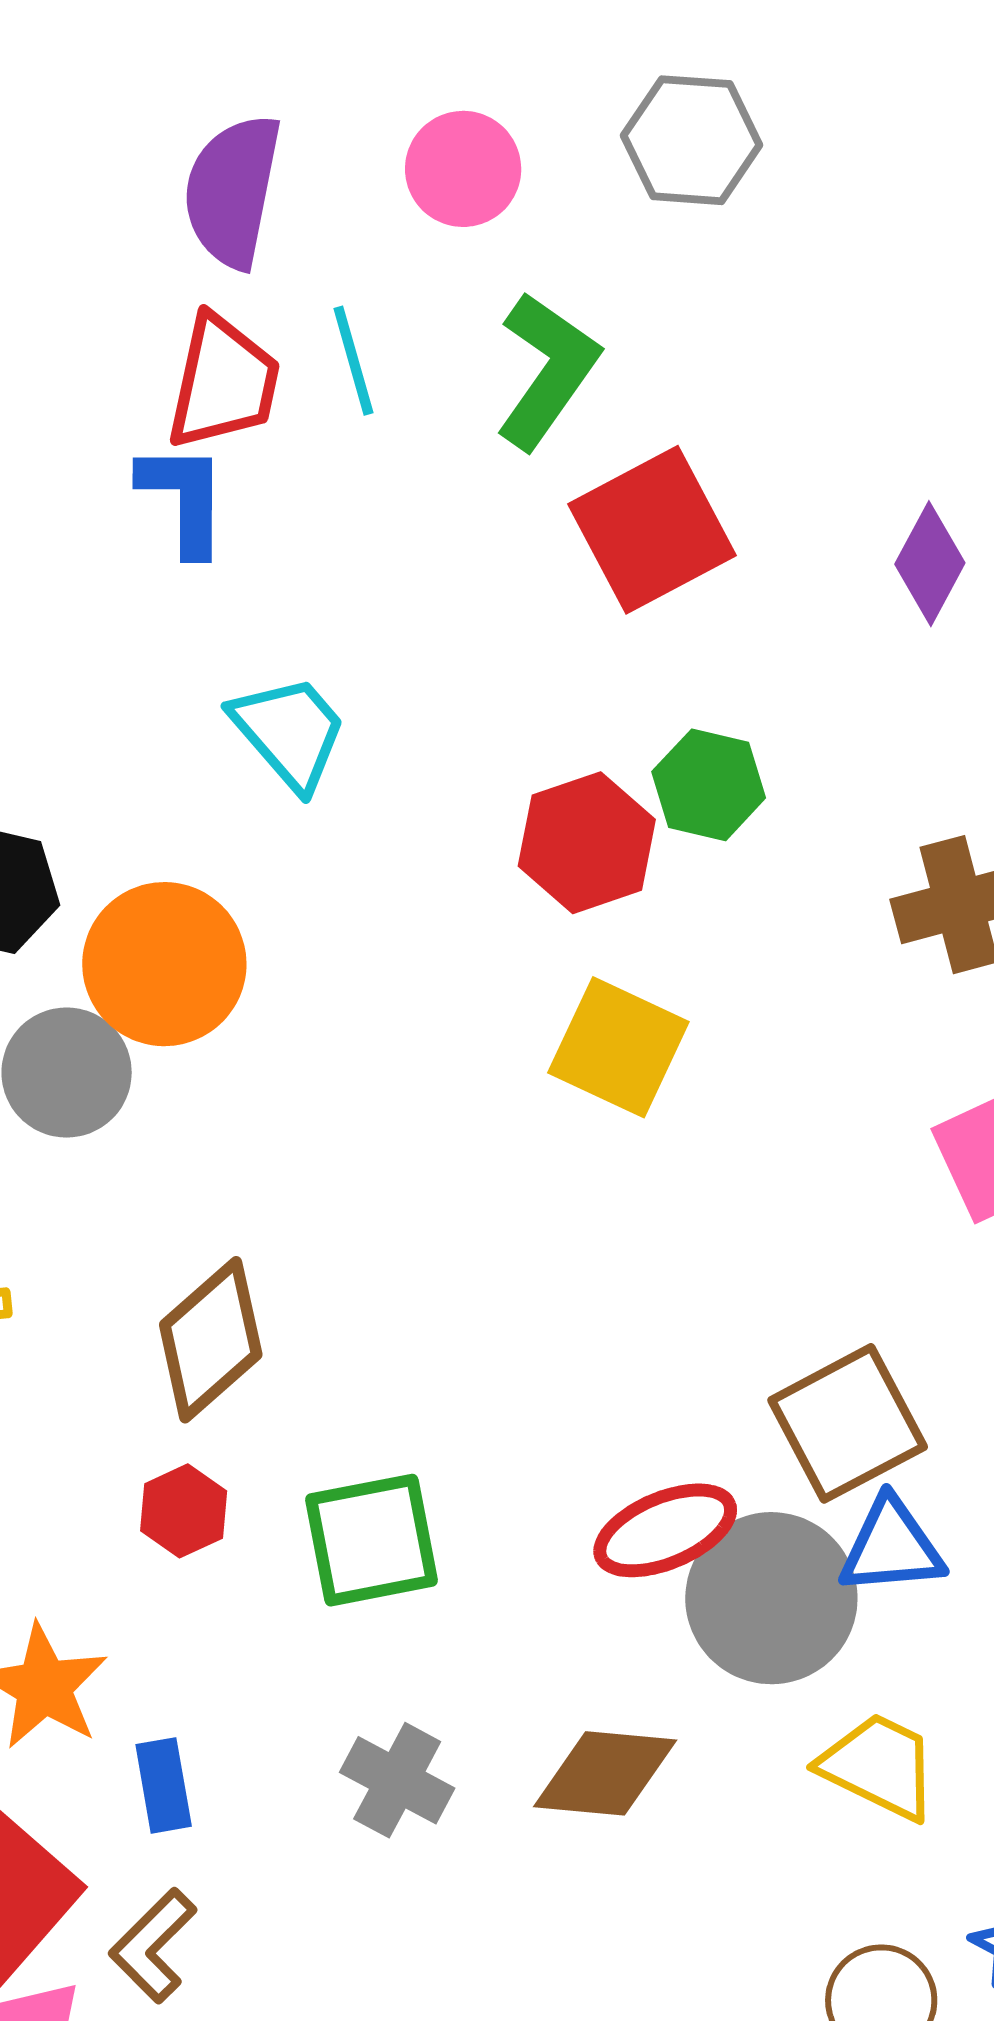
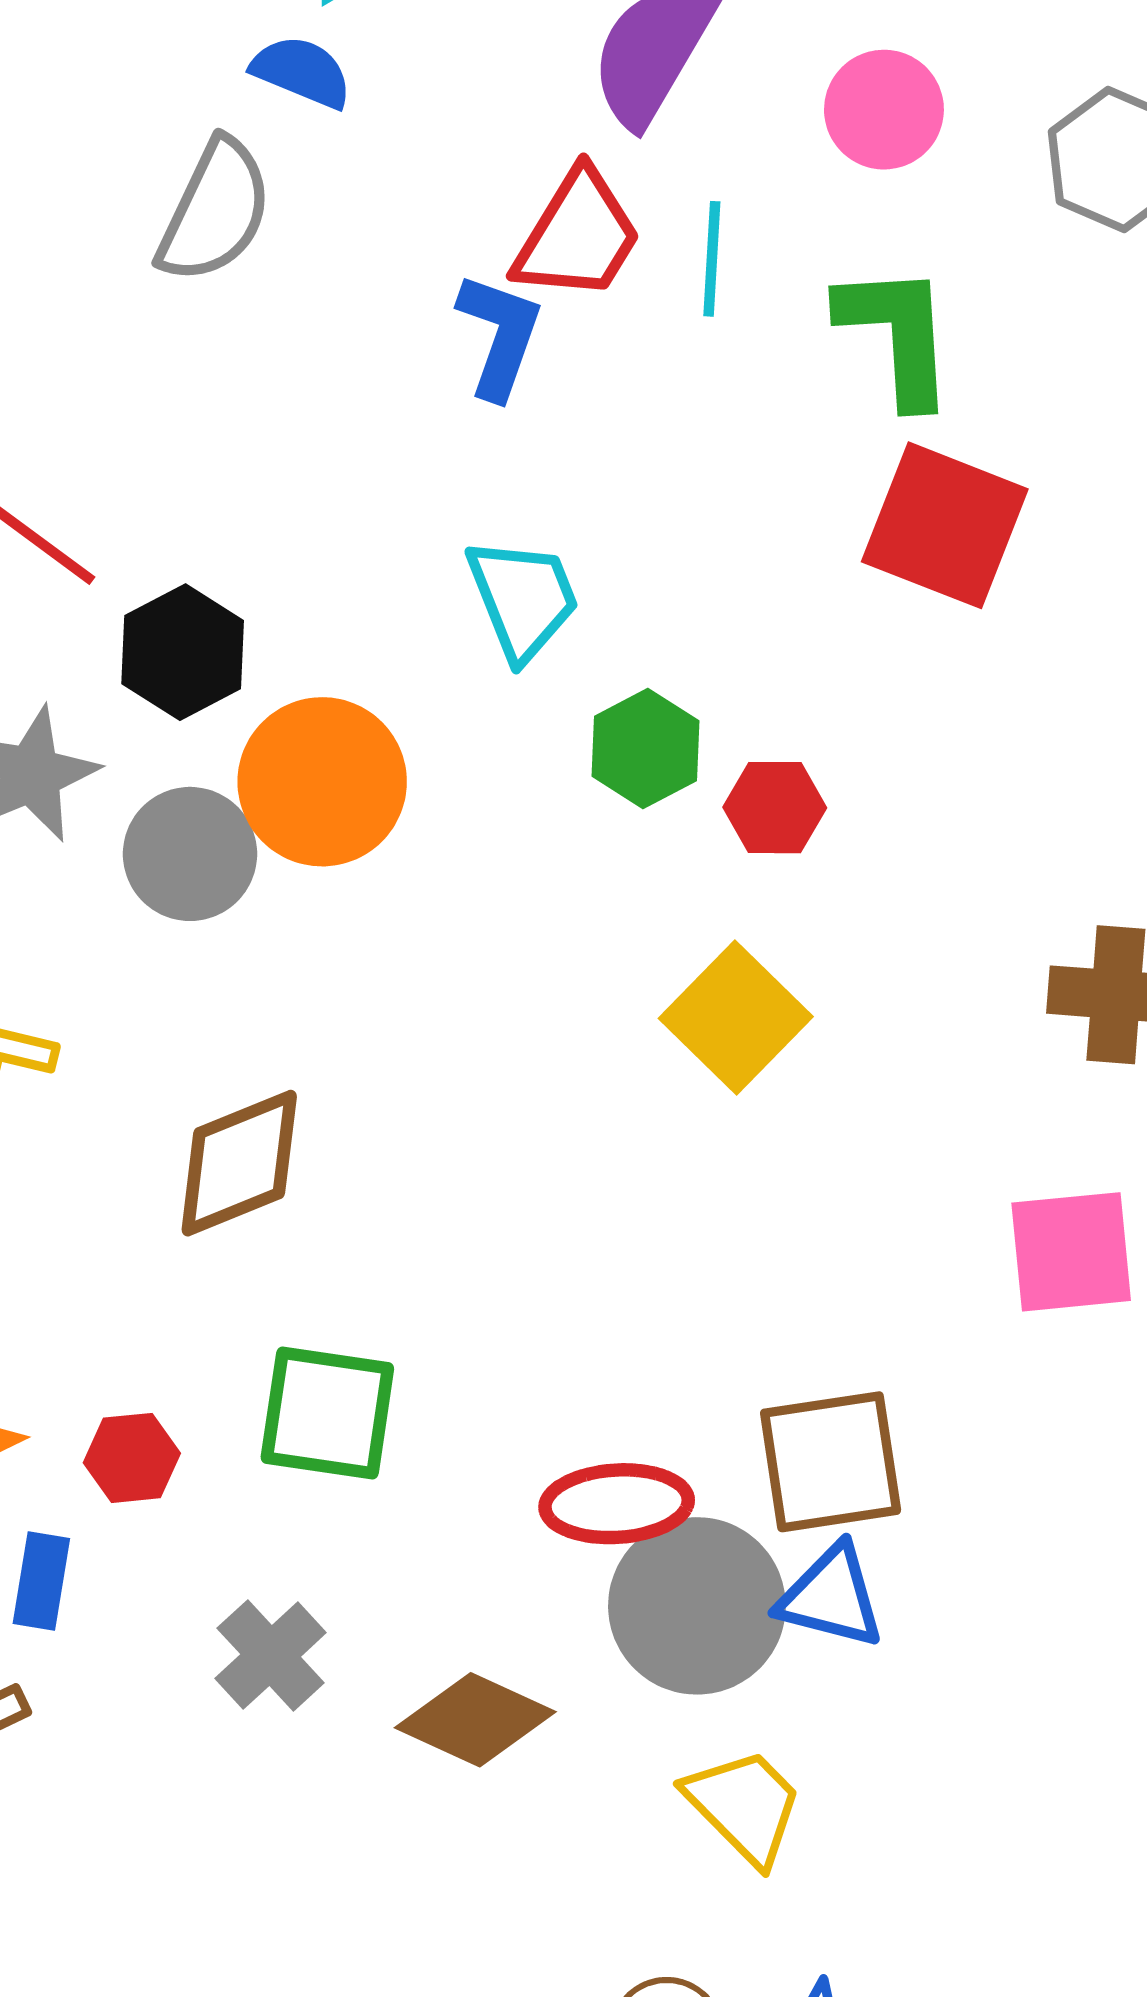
green L-shape: (547, 370) -> (897, 334), turned -58
red square: (652, 530) -> (945, 525), turned 30
green hexagon: (709, 785) -> (645, 749), moved
red hexagon: (587, 843) -> (775, 808), size x0.7
red hexagon: (184, 1511) -> (132, 1458), moved

